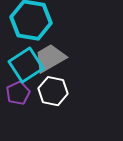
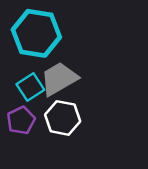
cyan square: (26, 65) -> (30, 87), size x0.7

